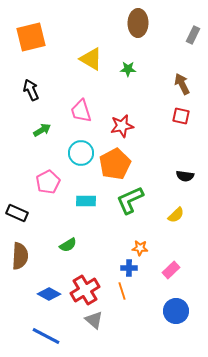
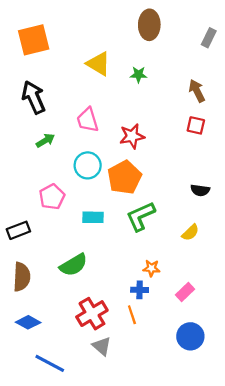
black arrow: (31, 90) -> (34, 97), size x1.4
black rectangle: (17, 213) -> (18, 230), turned -45
green semicircle: (68, 245) -> (74, 265), size x1.5
blue diamond: (49, 294) -> (28, 322), moved

